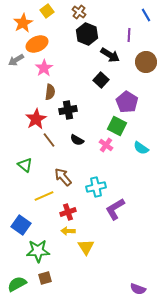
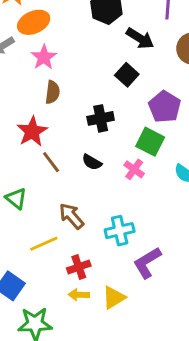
black cross: (68, 110) -> (101, 118), moved
yellow triangle: (86, 247) -> (114, 298), moved, turned 30

